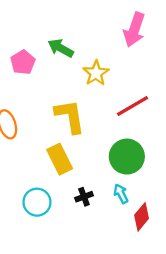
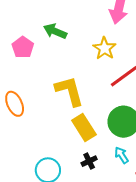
yellow star: (96, 73) -> (104, 48), moved
yellow rectangle: (60, 159) -> (84, 127), moved

